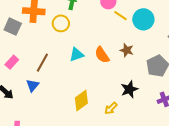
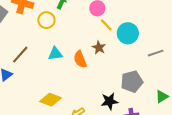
brown star: (127, 50) -> (99, 47), moved
black star: (129, 89) -> (109, 101), moved
yellow diamond: (81, 100) -> (50, 100), turned 45

